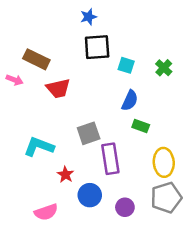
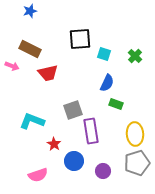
blue star: (89, 17) -> (30, 11), moved

